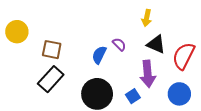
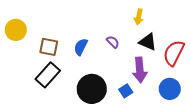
blue semicircle: (99, 55) -> (81, 47), moved

